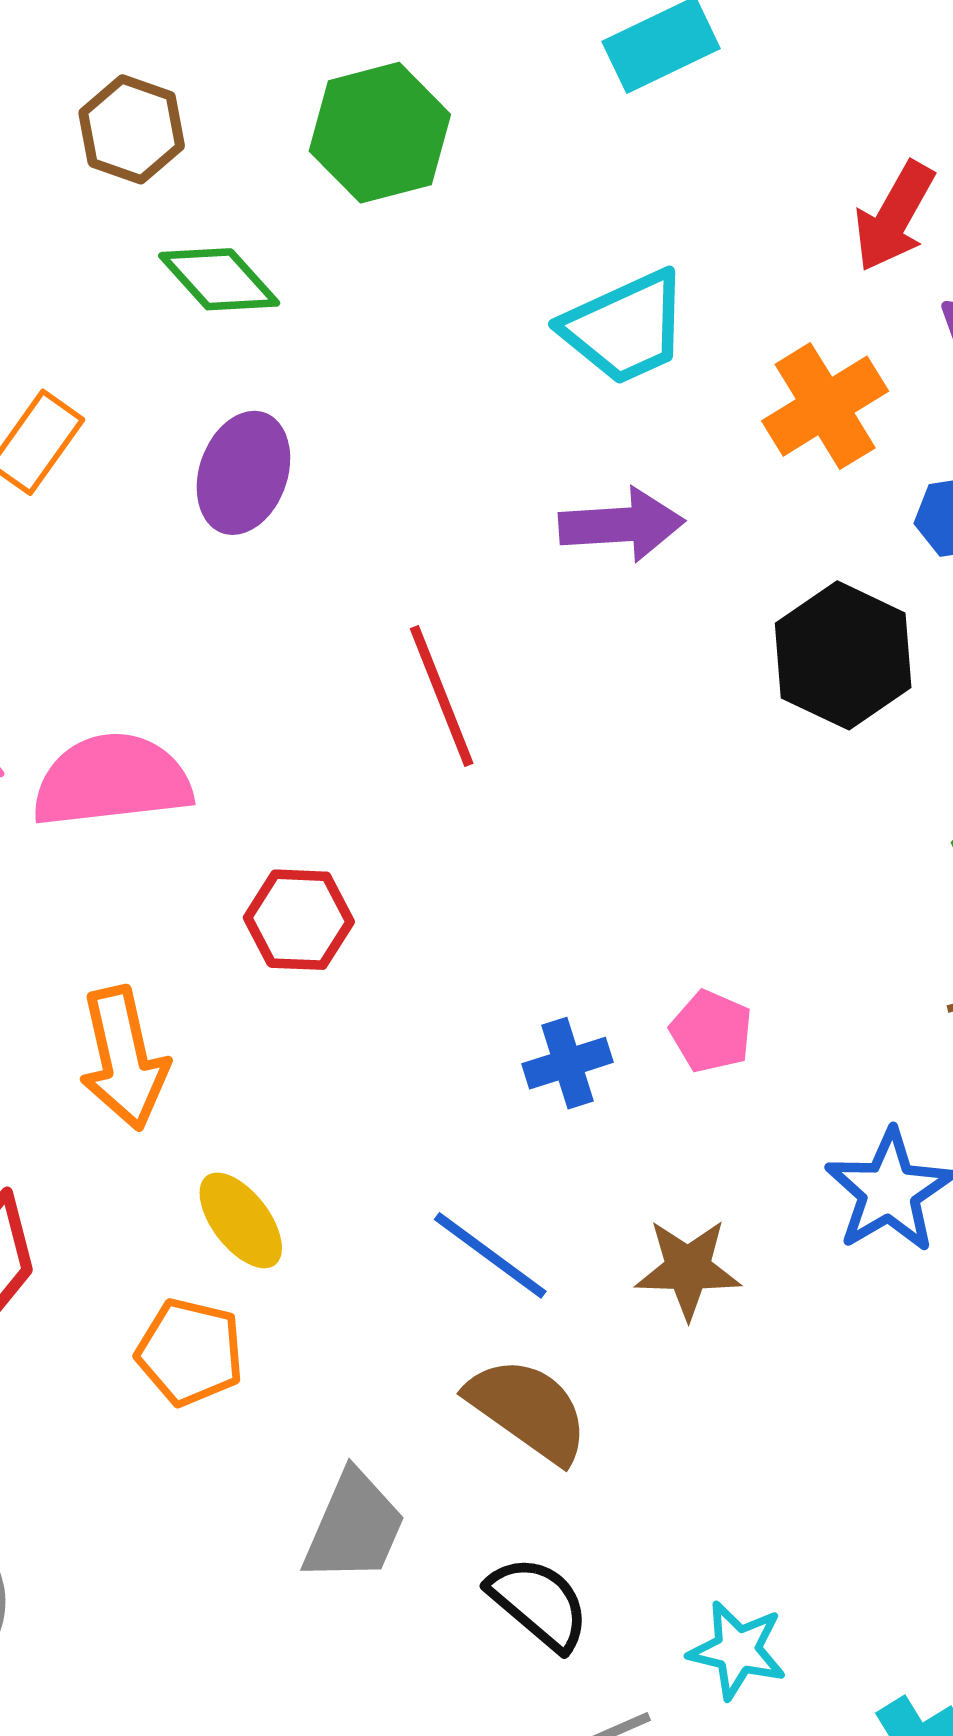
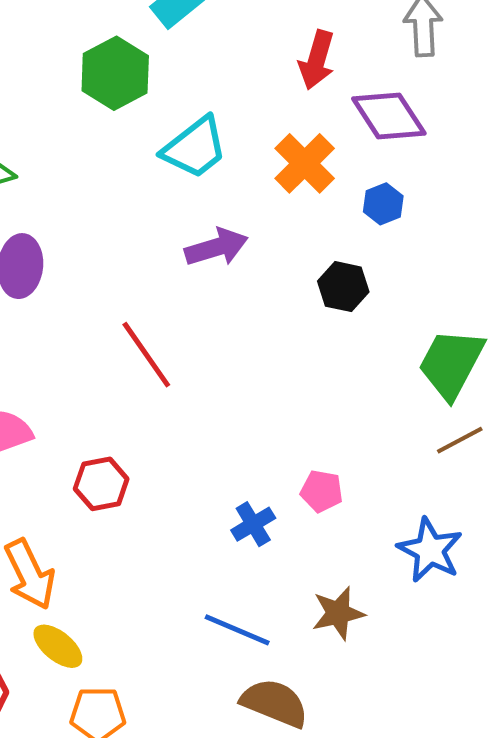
green hexagon: (380, 133) -> (115, 73), moved
black hexagon: (843, 655) -> (343, 287), size x0.7
yellow ellipse: (241, 1220) -> (58, 646), moved

